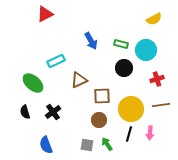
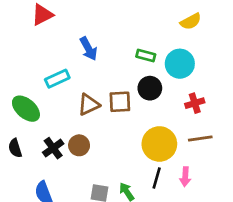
blue arrow: (91, 41) -> (89, 49), moved
brown square: (102, 96) -> (120, 102), moved
brown circle: (99, 120) -> (79, 145), moved

